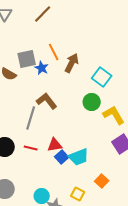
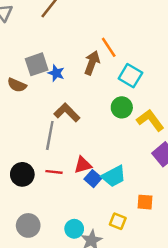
orange line: (54, 52) -> (109, 47), moved
orange square: (102, 181) -> (145, 202), turned -32

